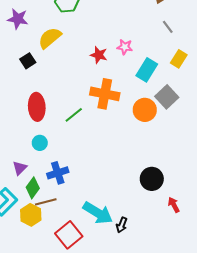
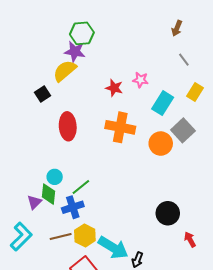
purple star: (18, 19) -> (75, 52), moved
red ellipse: (37, 107) -> (68, 126), moved
green line: (74, 115) -> (81, 187), moved
green diamond: (33, 188) -> (49, 194), moved, turned -30
yellow hexagon: (31, 215) -> (85, 235), moved

